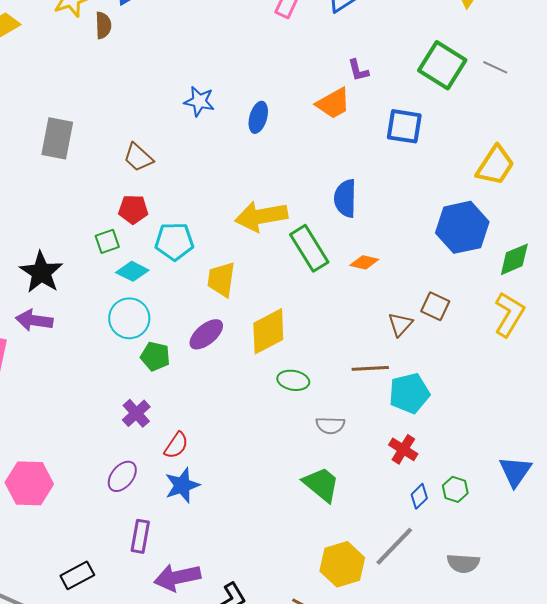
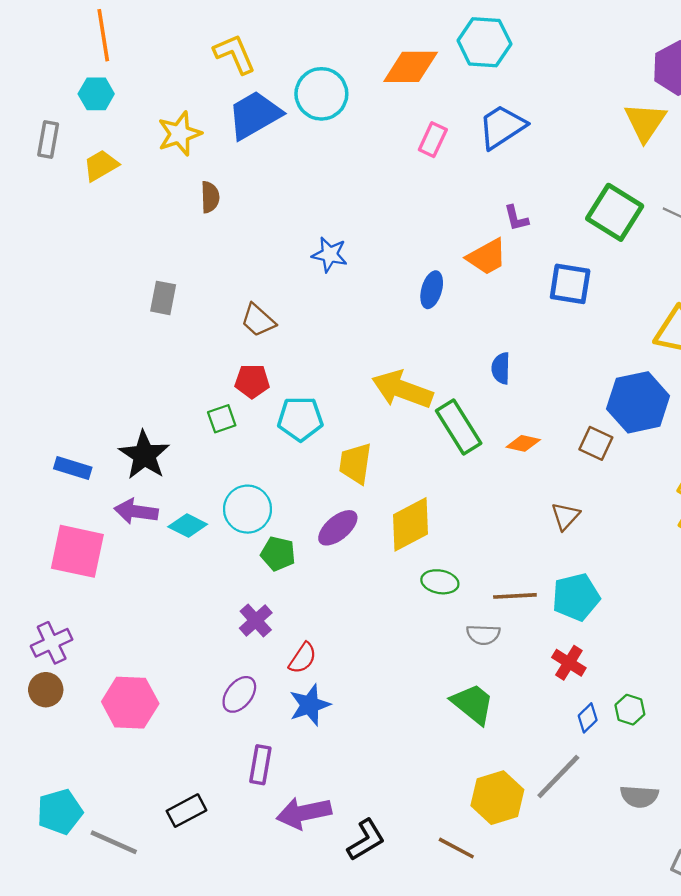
brown semicircle: (103, 25) -> (210, 197), moved
blue ellipse: (258, 117) -> (432, 290), moved
gray rectangle: (57, 138) -> (163, 298), size x0.7
blue semicircle: (345, 198) -> (501, 368), size x0.7
yellow arrow: (261, 216) -> (402, 389), turned 30
cyan diamond: (132, 271) -> (188, 526), moved
brown square: (435, 306) -> (596, 443), moved
brown line: (370, 368) -> (515, 596), moved

